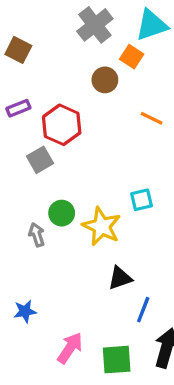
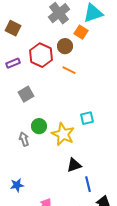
orange line: (152, 118) -> (69, 70), moved
red hexagon: (62, 125) -> (41, 55), moved
blue line: (143, 310) -> (88, 184), turned -35

